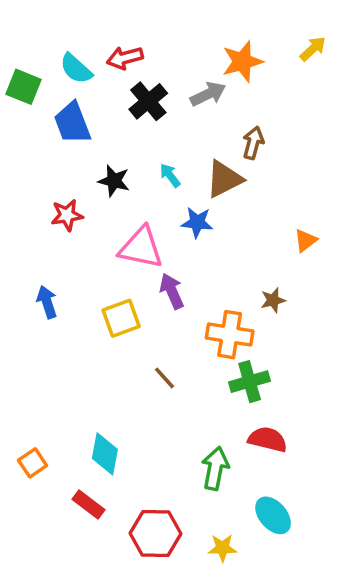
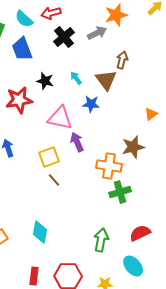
brown triangle: (224, 179) -> (106, 80), turned -40
red star: (67, 215) -> (19, 100), size x1.5
brown star: (273, 300) -> (133, 147), size x1.6
brown line: (165, 378) -> (54, 180), moved
red semicircle: (268, 439) -> (140, 233), moved, turned -40
red rectangle: (89, 505) -> (34, 276), moved, turned 60

